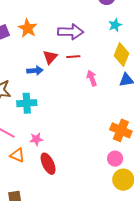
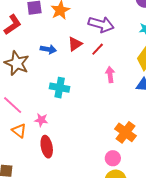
red line: (73, 57) -> (98, 49), turned -56
blue arrow: (35, 71) -> (48, 49), moved
cyan cross: (27, 103) -> (60, 88), moved

